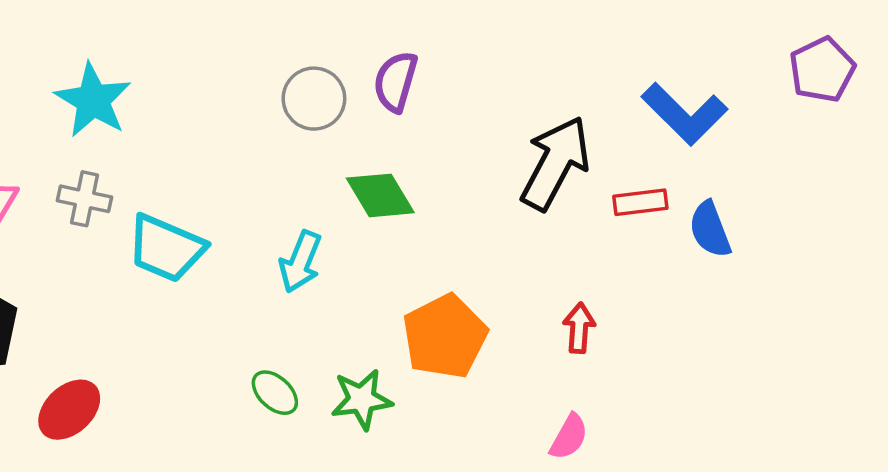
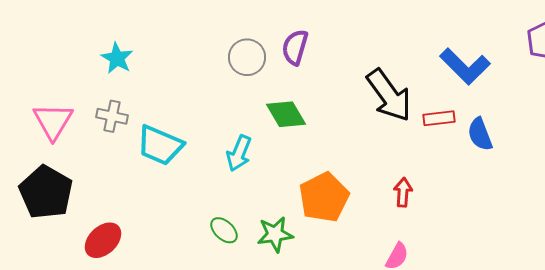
cyan star: (93, 100) -> (117, 58), size x0.7
black arrow: (555, 163) -> (389, 95), turned 116

